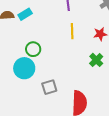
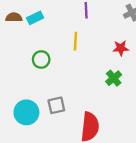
yellow line: (72, 31) -> (75, 41), moved
cyan circle: (24, 68) -> (26, 112), moved

